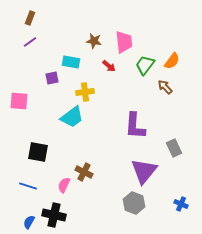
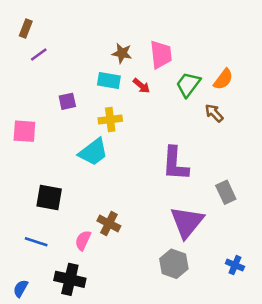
brown rectangle: (30, 18) -> (26, 29), moved
cyan rectangle: (71, 62) -> (109, 81), moved
blue semicircle: (29, 222) -> (21, 288), moved

